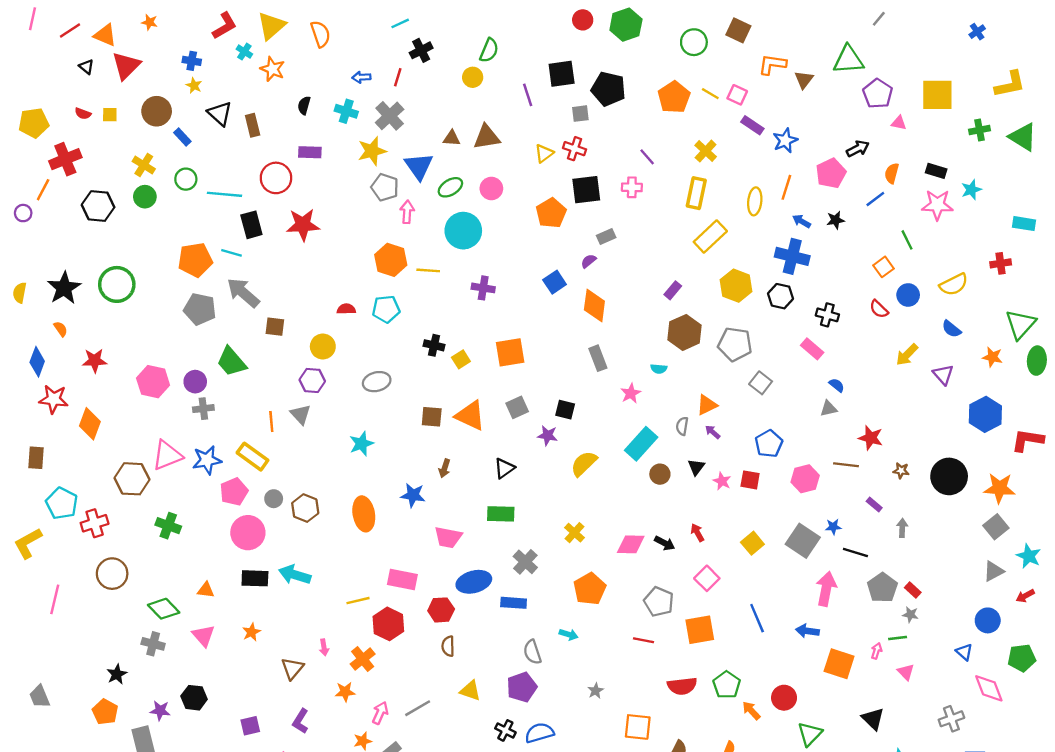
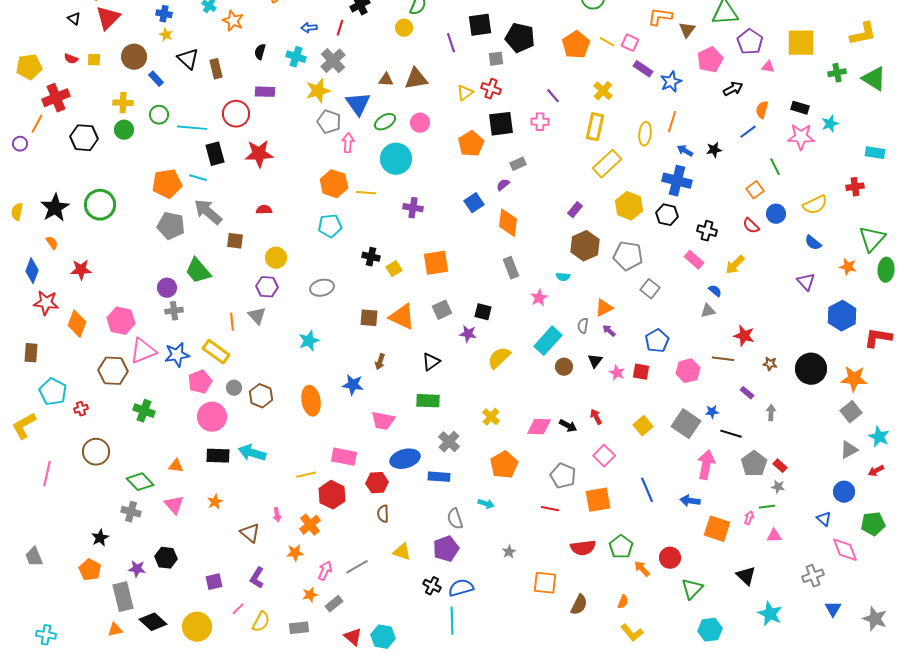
yellow cross: (144, 165) -> (123, 103), turned -30
pink pentagon: (831, 173) -> (710, 60), moved
red semicircle: (346, 309) -> (264, 210), moved
yellow arrow: (907, 355) -> (735, 265), moved
pink hexagon: (153, 382) -> (121, 321), moved
red cross: (95, 523) -> (81, 409), size x0.6
brown triangle: (292, 668) -> (250, 533), turned -30
pink triangle: (906, 672) -> (774, 536), turned -49

